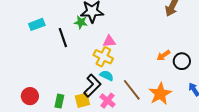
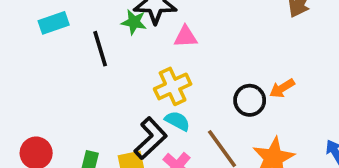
pink triangle: (109, 41) -> (186, 37), moved
yellow cross: (103, 57) -> (173, 86), turned 36
black circle: (182, 61) -> (250, 100), moved

